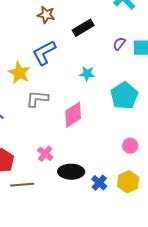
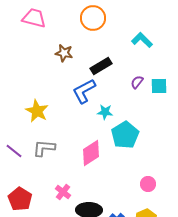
blue L-shape: (44, 53) -> (84, 91), moved
cyan pentagon: (124, 96) -> (125, 135), moved
gray L-shape: (37, 99) -> (44, 148), moved

